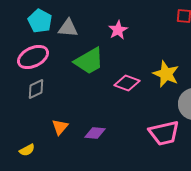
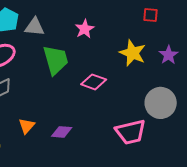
green trapezoid: (89, 61) -> (56, 60), turned -76
yellow star: (166, 74) -> (133, 53), moved

